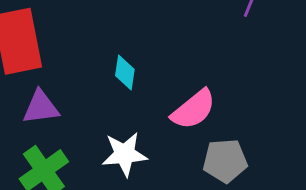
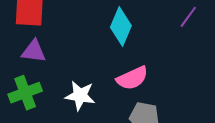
cyan diamond: (125, 73) -> (121, 27), moved, size x1.6

